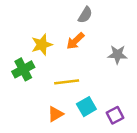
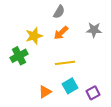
gray semicircle: (85, 15) -> (59, 12), moved
gray star: (117, 55) -> (94, 30), moved
yellow line: (67, 82) -> (65, 63), moved

